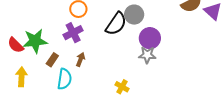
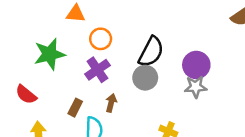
gray circle: (134, 15) -> (145, 78), moved
green star: (35, 41) -> (50, 54), moved

